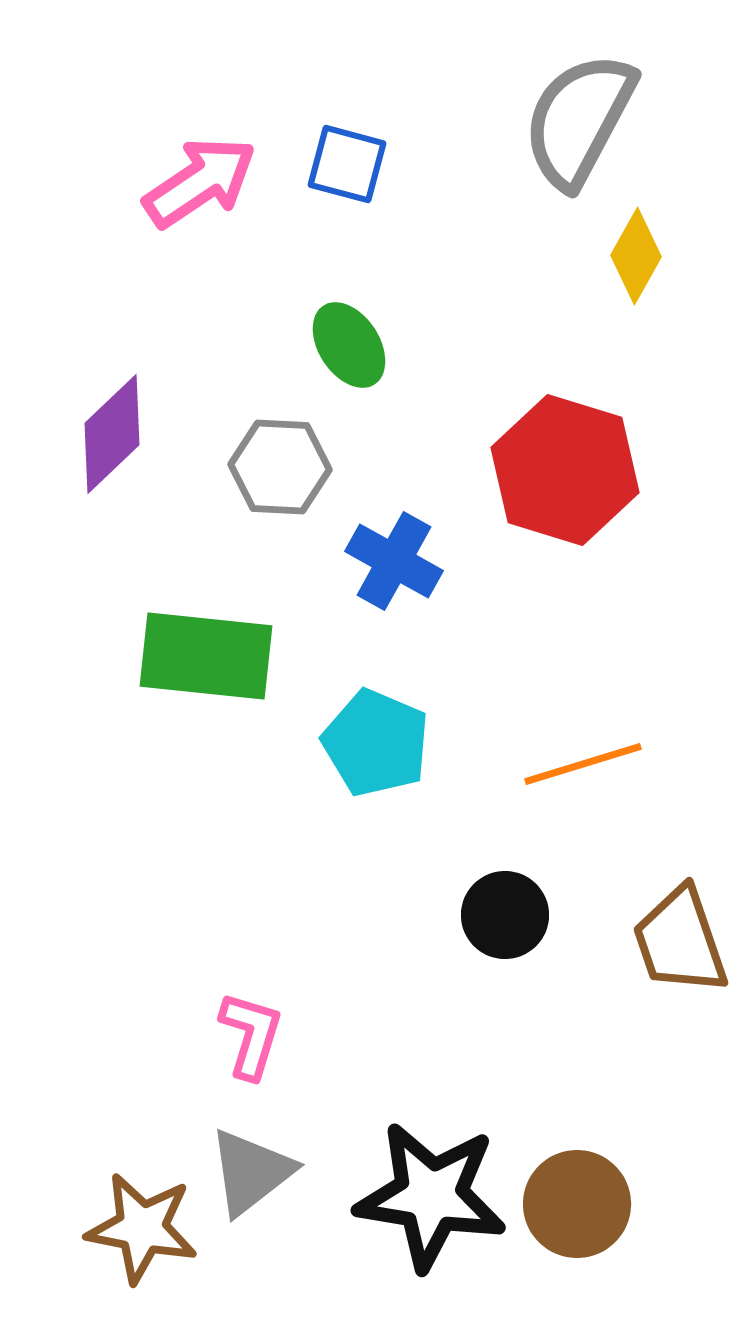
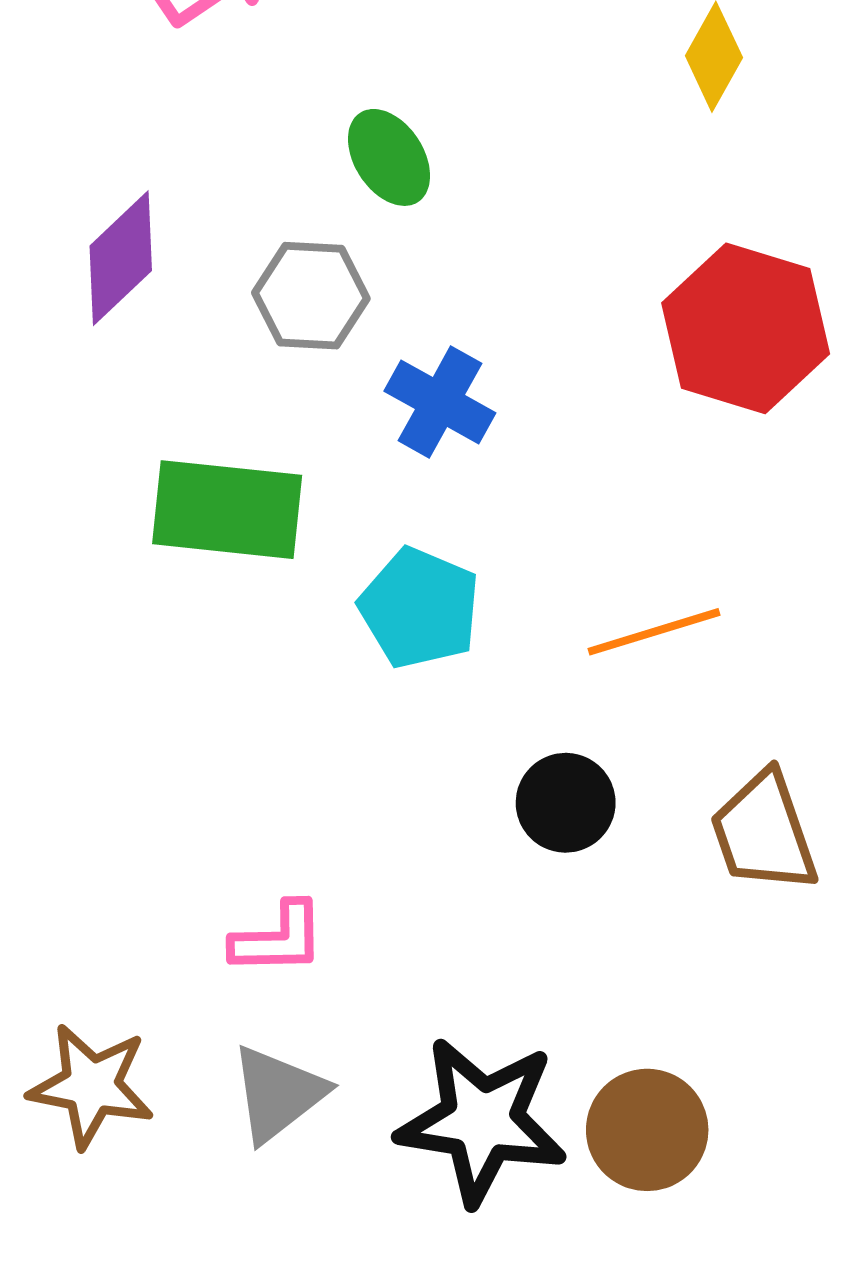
red hexagon: (565, 470) -> (746, 328), moved
pink L-shape: (251, 1035) -> (278, 939), turned 72
brown star: (142, 1228) -> (91, 1086), moved

